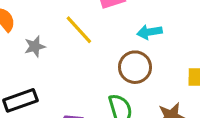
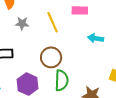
brown circle: (135, 67) -> (51, 57), moved

